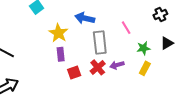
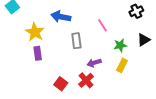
gray rectangle: (100, 43) -> (76, 41), size x0.7
red cross: (98, 67) -> (86, 80), moved
red square: (74, 72) -> (61, 84), moved, turned -32

